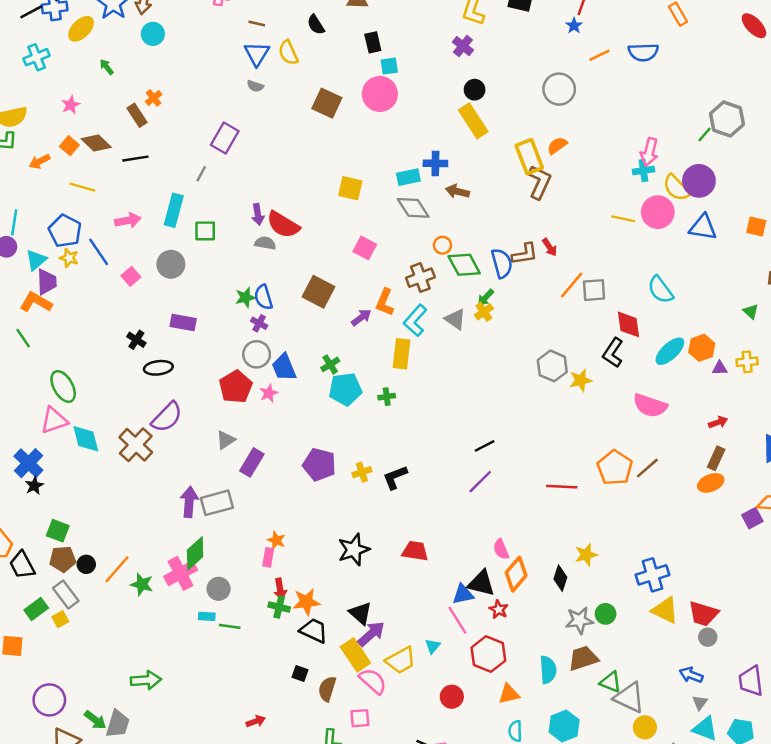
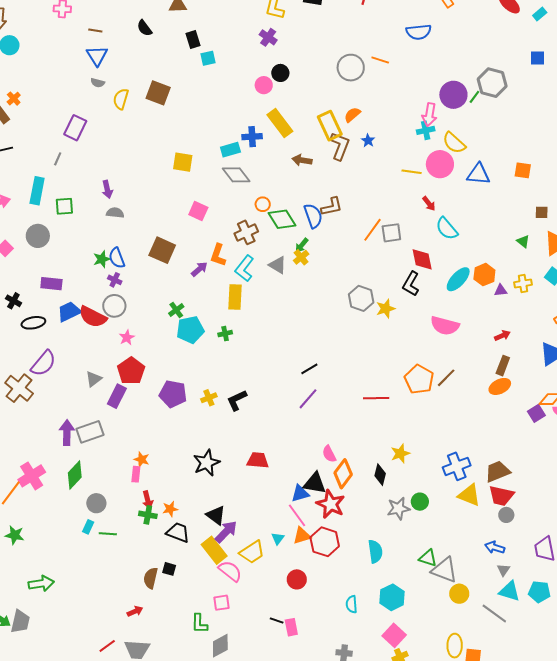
blue star: (574, 26) -> (368, 140), moved
yellow semicircle: (288, 53) -> (121, 99), moved, turned 45
orange line: (599, 55) -> (380, 60), moved, turned 48
pink circle: (380, 94) -> (264, 85), moved, size x0.6
yellow rectangle: (473, 121) -> (280, 123), moved
purple circle: (699, 181) -> (453, 95), moved
brown arrow: (457, 191) -> (302, 160), moved
red semicircle: (283, 225) -> (93, 317), moved
red arrow: (550, 247) -> (429, 204), moved
blue trapezoid: (284, 367) -> (69, 312), moved, turned 90
red pentagon: (236, 387) -> (131, 371), moved
pink cross: (181, 573) -> (32, 476), moved
green star: (142, 584) -> (15, 535), moved
orange star: (306, 602) -> (170, 509), size x0.7
red star: (499, 609) -> (331, 504), size x1.8
cyan rectangle: (207, 616) -> (88, 527), turned -64
brown trapezoid: (583, 658) -> (497, 471), moved
brown semicircle: (327, 689) -> (151, 578), moved
orange triangle: (509, 694) -> (302, 536), moved

